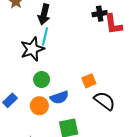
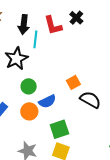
black cross: (100, 14) -> (76, 18), turned -32
red L-shape: (113, 24) -> (53, 25), moved
cyan line: (45, 36) -> (35, 39), moved

